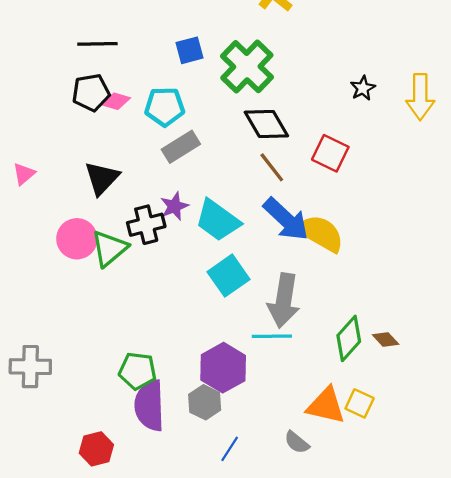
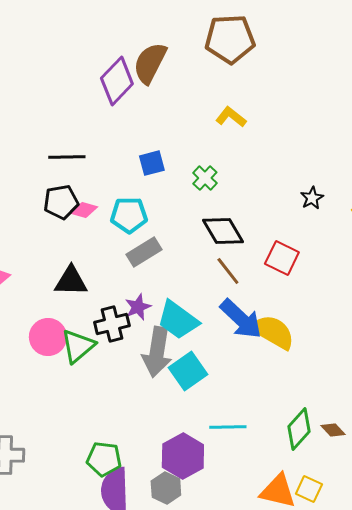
green cross: (247, 67) -> (205, 178), size x0.5
black triangle: (102, 178) -> (71, 281), turned 48
gray arrow: (284, 301) -> (157, 352), moved

